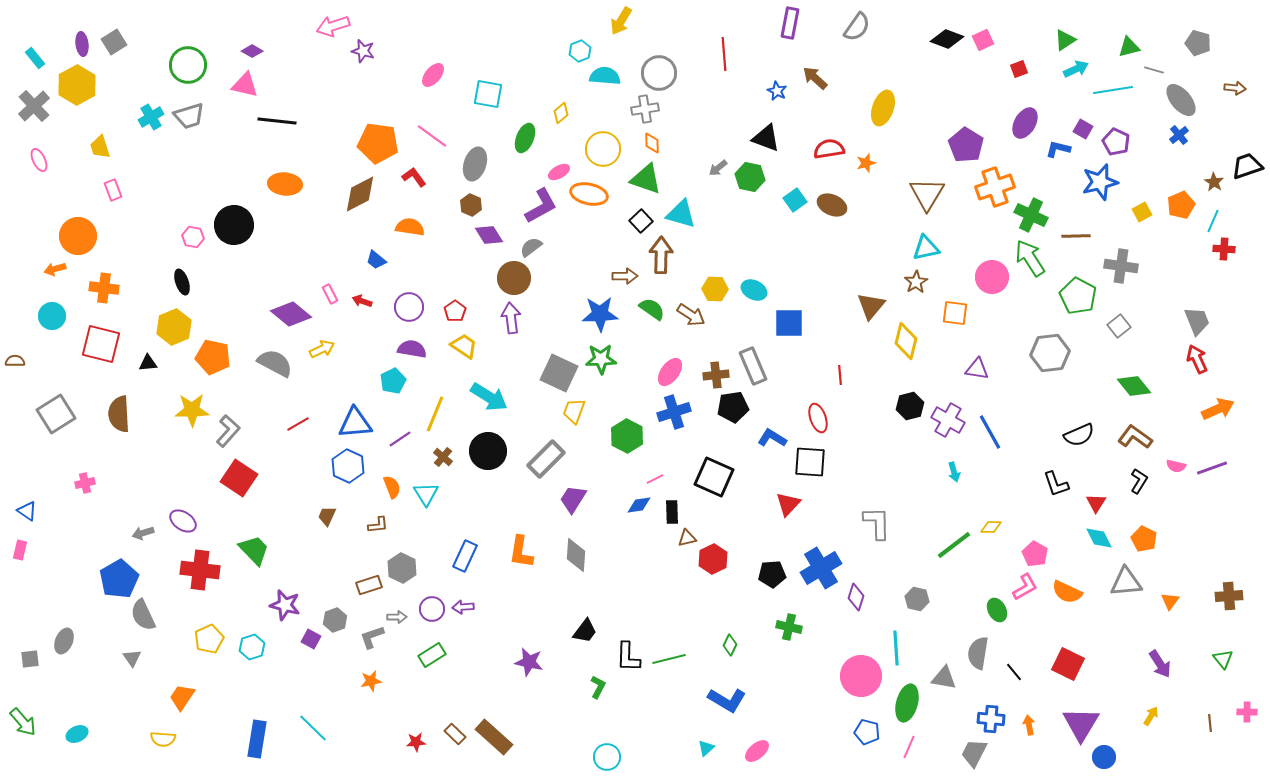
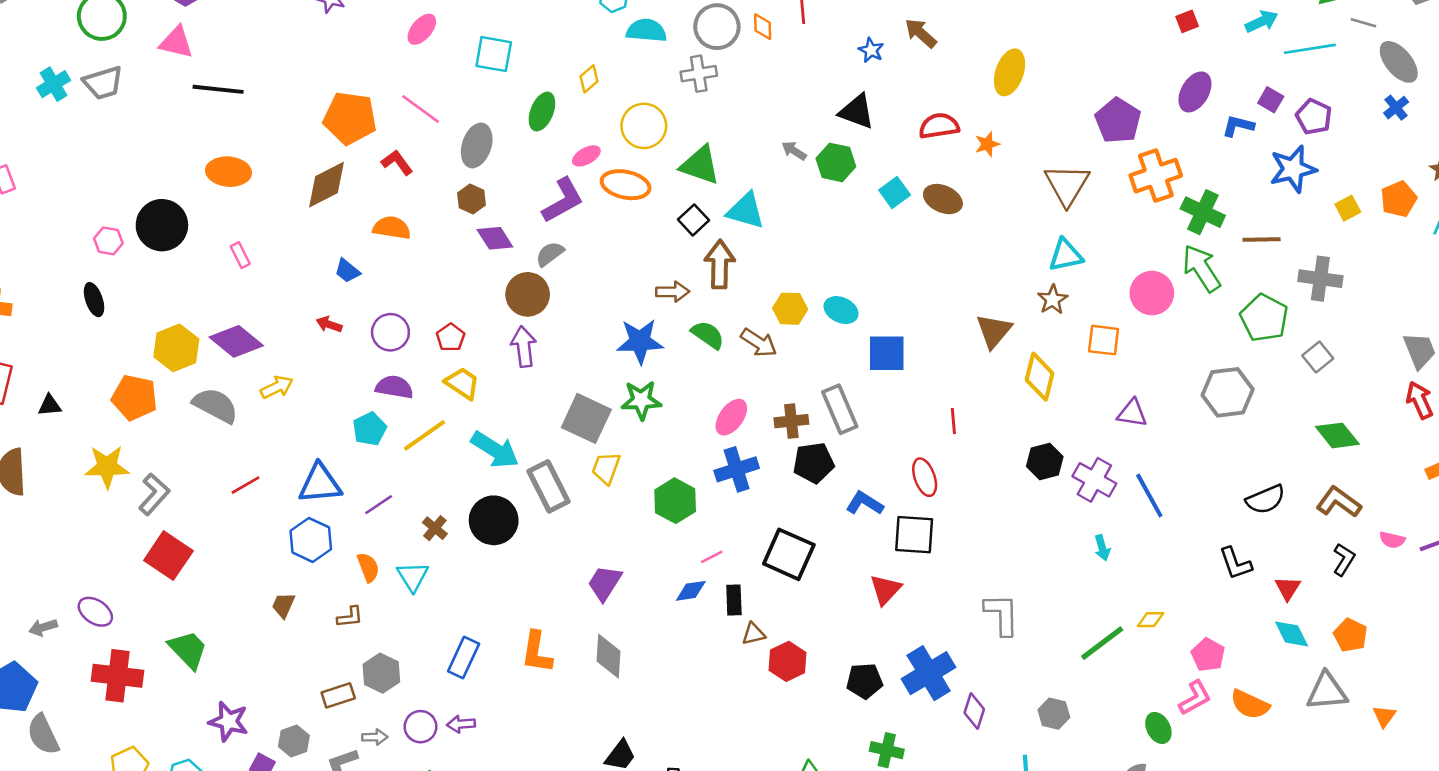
orange diamond: (652, 143) -> (763, 27), moved
gray arrow: (718, 168) -> (794, 151), turned 72
pink rectangle: (330, 294) -> (240, 255), moved
yellow hexagon: (174, 327) -> (176, 348), moved
yellow line: (435, 414) -> (424, 435), moved, turned 33
gray rectangle: (546, 459) -> (548, 486), moved, turned -72

